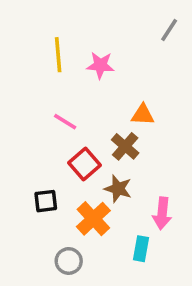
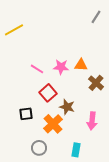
yellow line: (58, 55) -> (14, 30), moved, turned 66
pink star: (100, 65) -> (61, 67), moved
brown cross: (125, 146) -> (96, 83), moved
cyan rectangle: (141, 249) -> (76, 150), moved

